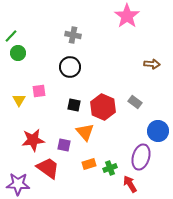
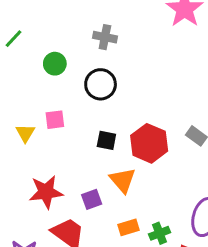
green circle: (18, 53) -> (55, 64), moved
purple square: (64, 145) -> (92, 199), turned -32

